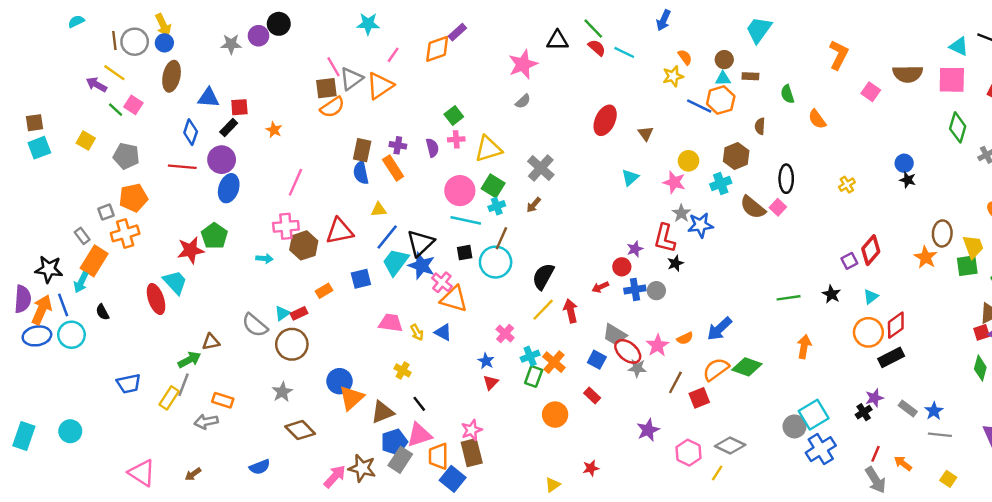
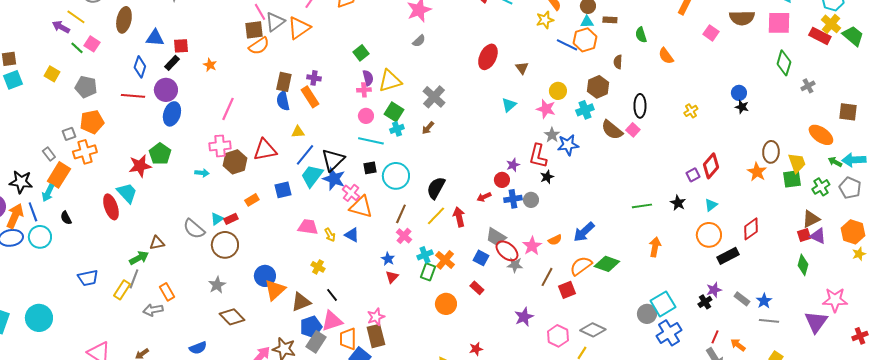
pink cross: (456, 139) -> (364, 90), moved
purple semicircle: (432, 148) -> (368, 78), moved
pink circle: (460, 191) -> (366, 116), size x0.6
brown line: (501, 238) -> (401, 214), moved
red diamond: (896, 325) -> (751, 229), moved
orange rectangle: (223, 400) -> (167, 292), turned 42
cyan circle: (70, 431) -> (39, 318), size x1.4

